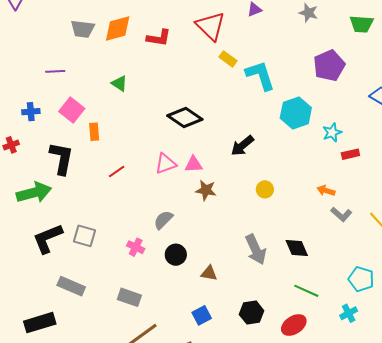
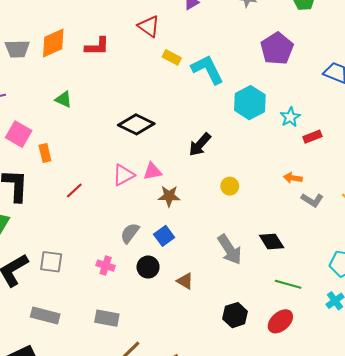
red triangle: (211, 26) -> (149, 26), size x0.7
brown triangle: (209, 273) -> (185, 281), turned 30
blue square: (202, 315) -> (164, 236), moved

